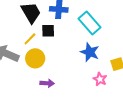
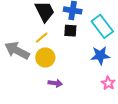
black square: (48, 31) -> (70, 31), moved
blue star: (90, 52) -> (100, 55), turned -30

